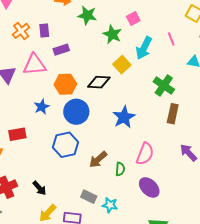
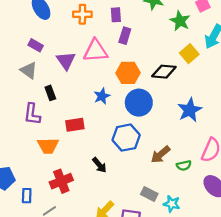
orange cross: (21, 31) -> (82, 14), turned 36
purple rectangle: (44, 31) -> (116, 15), moved
purple rectangle: (61, 50) -> (125, 36), turned -56
green semicircle: (120, 169) -> (184, 165), turned 72
black arrow: (39, 188) -> (99, 165), moved

